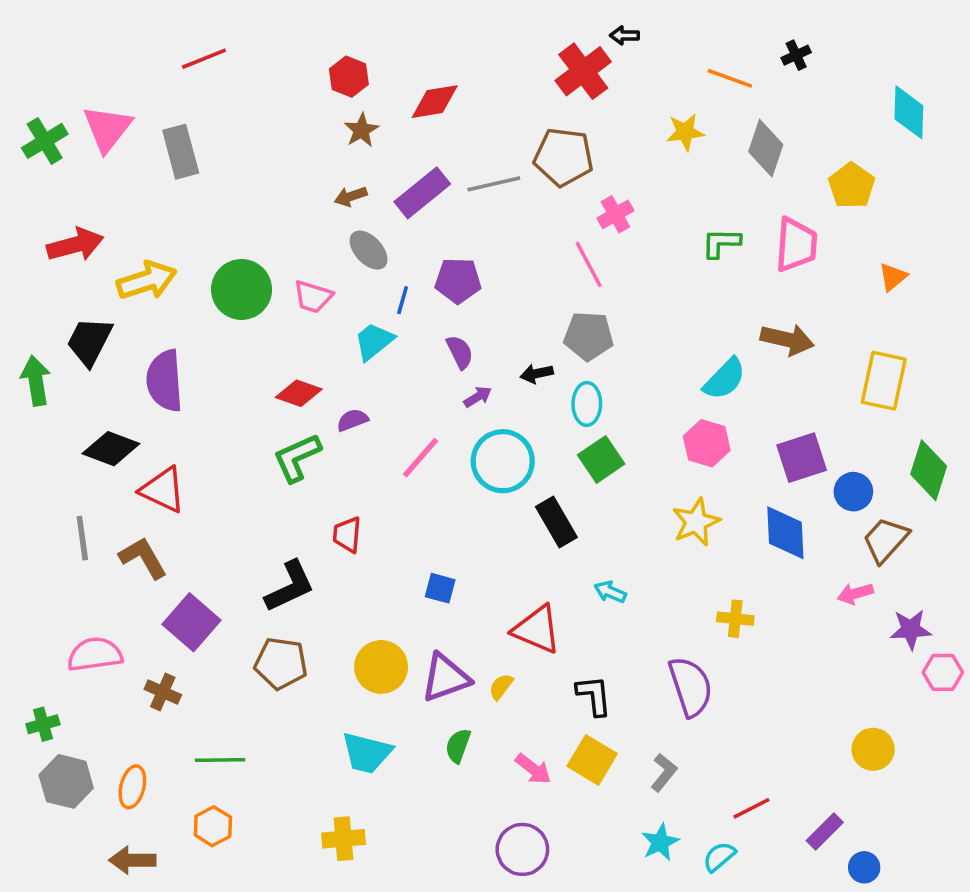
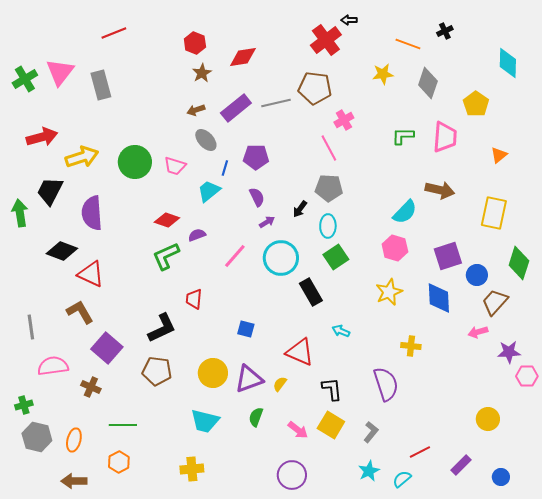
black arrow: (537, 374) -> (300, 209), turned -42
gray line: (82, 538) -> (31, 327), moved
blue circle: (864, 867) -> (501, 477), moved

